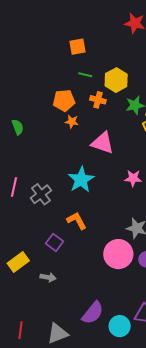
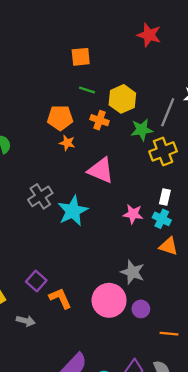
gray cross: (41, 194) -> (40, 196), moved
orange L-shape: (77, 221) -> (60, 298), moved

